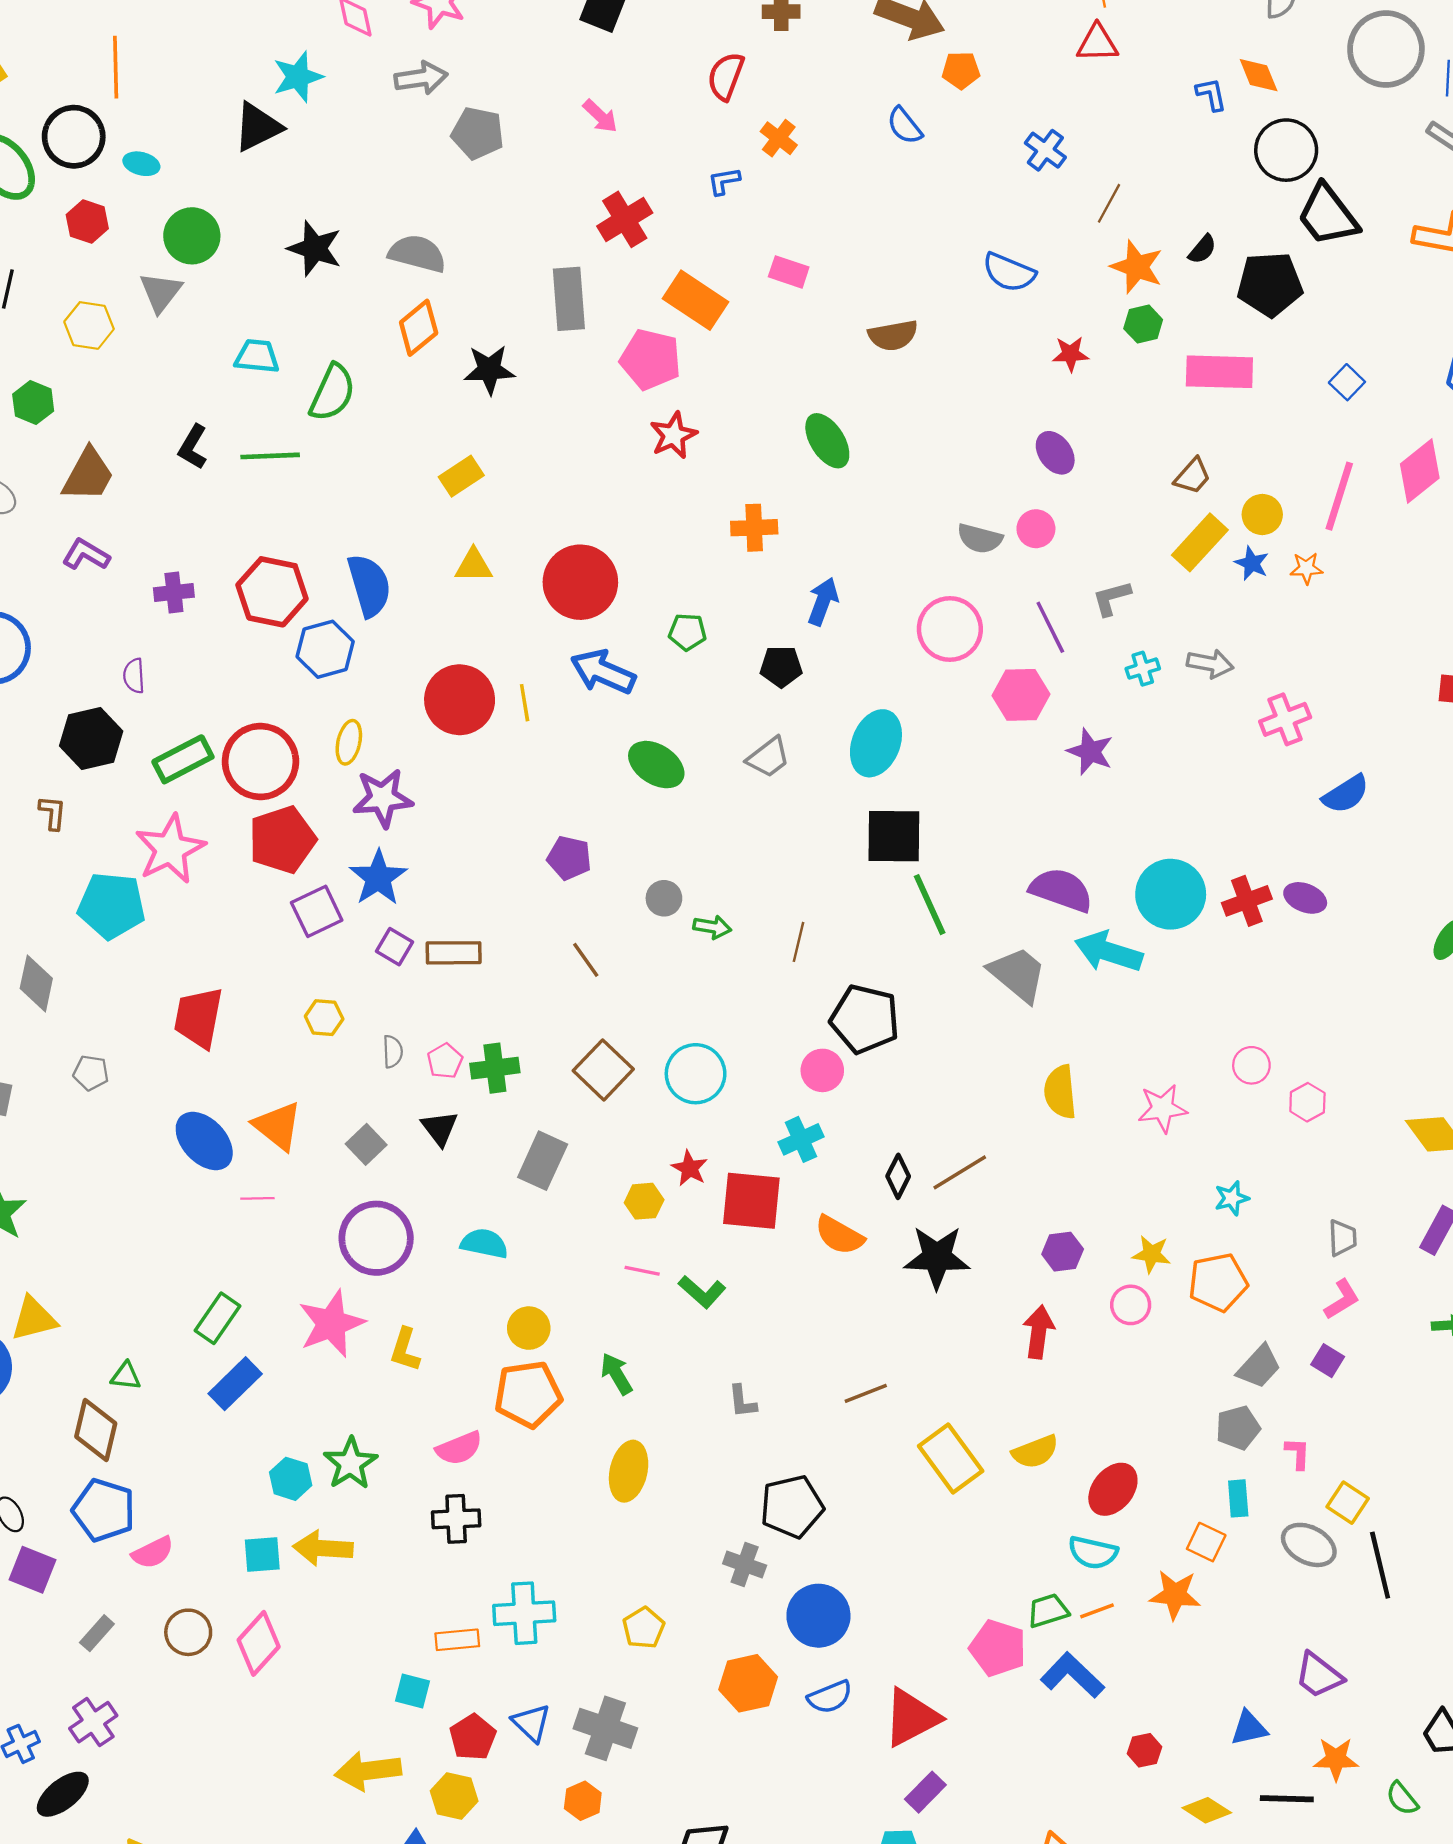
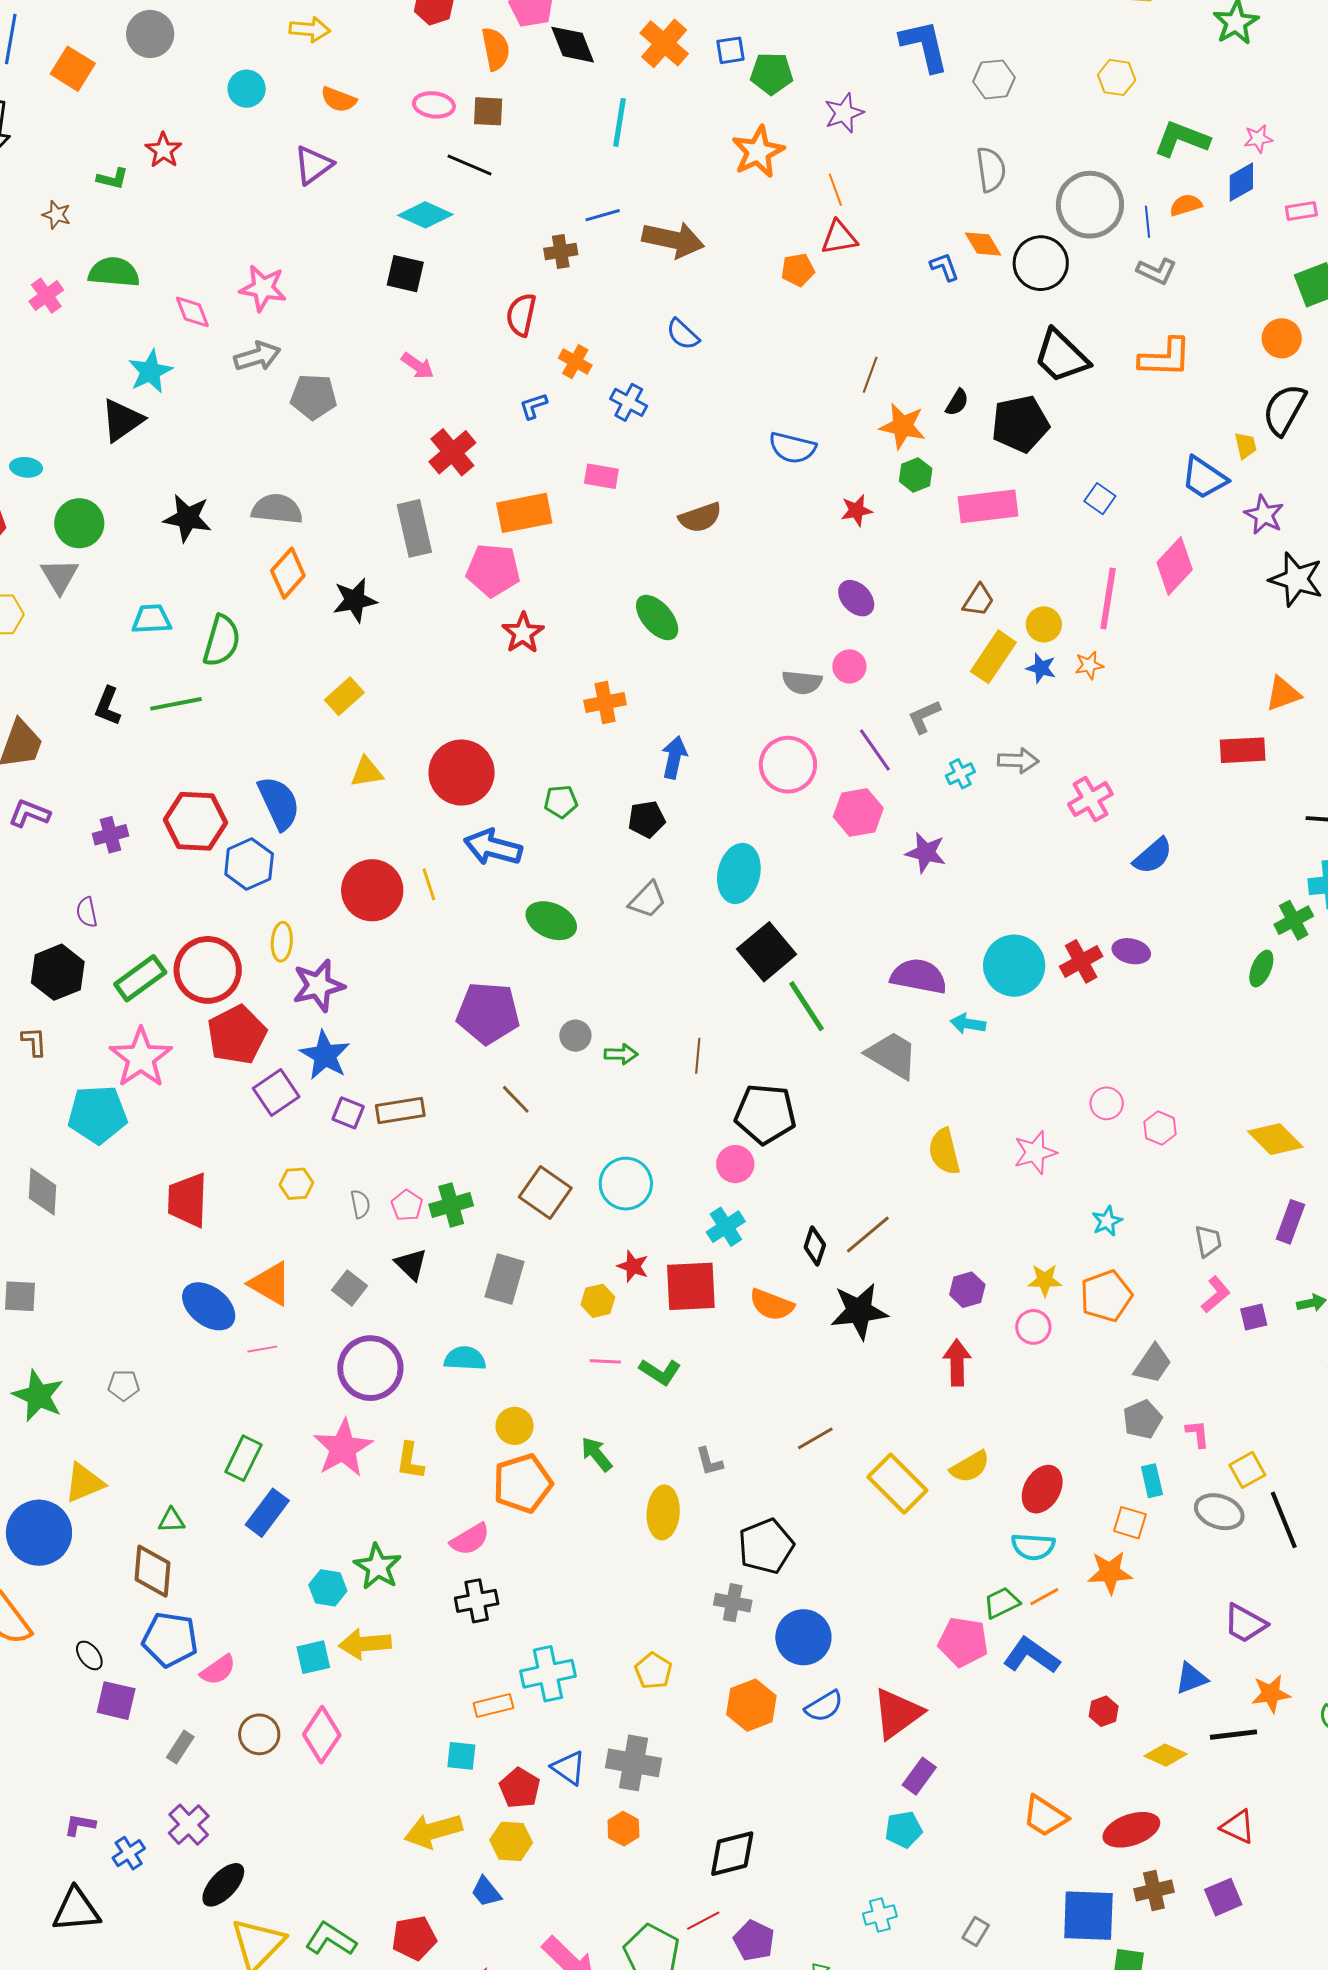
orange pentagon: (961, 70) -> (798, 270), moved
blue cross: (1045, 150) -> (629, 402), moved
black circle: (1286, 150) -> (1041, 263), moved
orange rectangle: (695, 300) -> (524, 513), turned -36
black square: (894, 836) -> (767, 952), turned -32
purple pentagon: (569, 858) -> (488, 1013), size x1.6
cyan arrow: (1109, 952) -> (968, 1024), size x0.6
gray pentagon: (91, 1073) -> (124, 1385), moved
purple square: (1328, 1361) -> (1254, 1317), moved, turned -36
yellow ellipse: (629, 1471) -> (663, 1512), moved
yellow square: (1348, 1503) -> (1247, 1470), turned 36
black ellipse: (63, 1794) -> (223, 1885), moved

